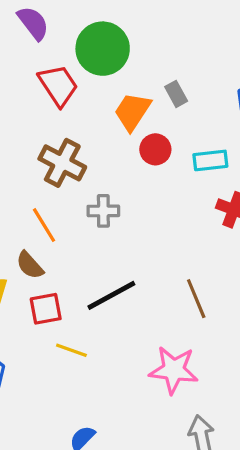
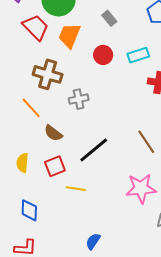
orange trapezoid: (132, 111) -> (69, 36), moved
orange line: (44, 225) -> (31, 108), moved
brown semicircle: (30, 265) -> (53, 133), moved

